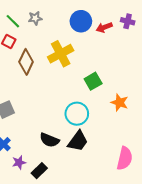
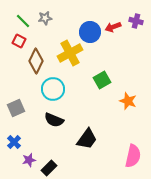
blue circle: (81, 21) -> (90, 32), moved
cyan circle: (77, 114) -> (53, 89), moved
black semicircle: (49, 140) -> (54, 120), moved

